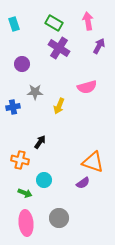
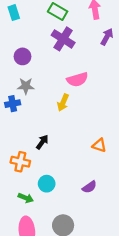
pink semicircle: (87, 87) -> (77, 79), moved
gray star: (35, 92) -> (26, 86), moved
orange triangle: (93, 162) -> (99, 145), moved, size x0.6

